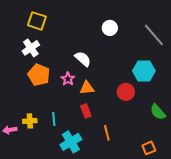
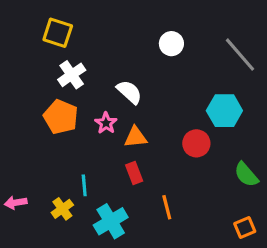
white cross: (31, 48) -> (72, 75), moved
yellow cross: (30, 121) -> (62, 209), moved, turned -32
orange square: (149, 148) -> (245, 228), moved

